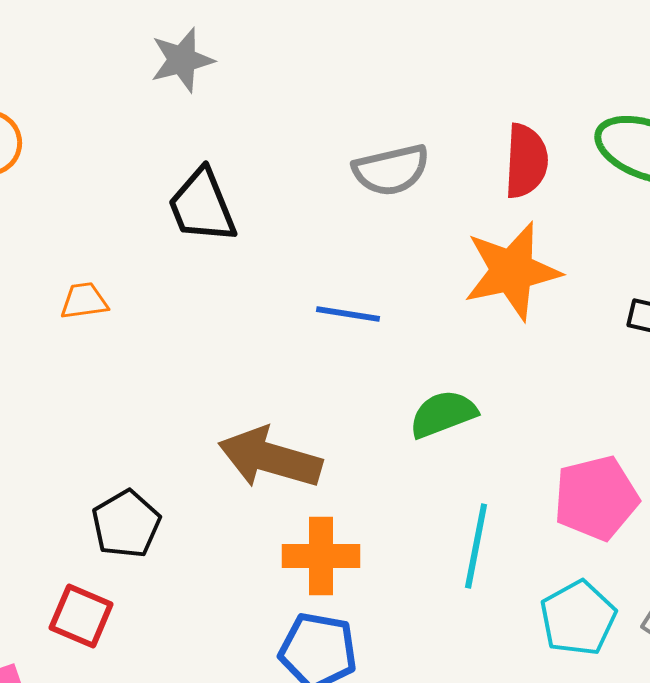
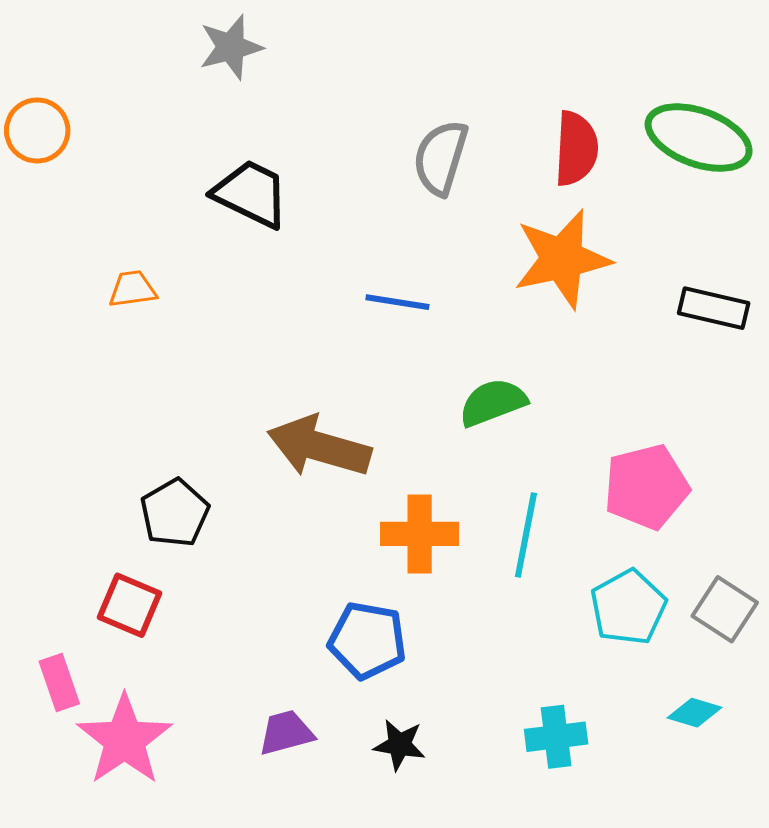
gray semicircle: (391, 170) -> (441, 158), turned 120
black trapezoid: (202, 206) -> (251, 194), turned 138
orange cross: (321, 556) -> (420, 534), moved

